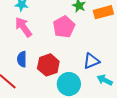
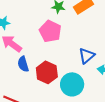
blue semicircle: (22, 59) -> (23, 64), moved

